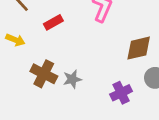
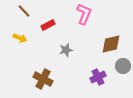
brown cross: (44, 74) -> (43, 79), moved
gray star: (72, 79) -> (66, 50), moved

